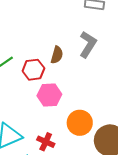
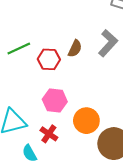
pink hexagon: (49, 95) -> (55, 101), moved

